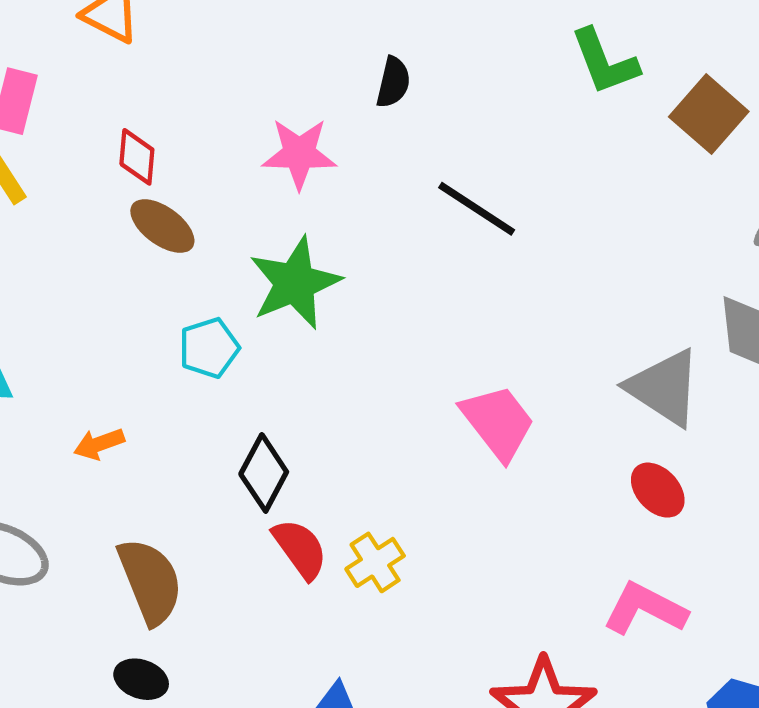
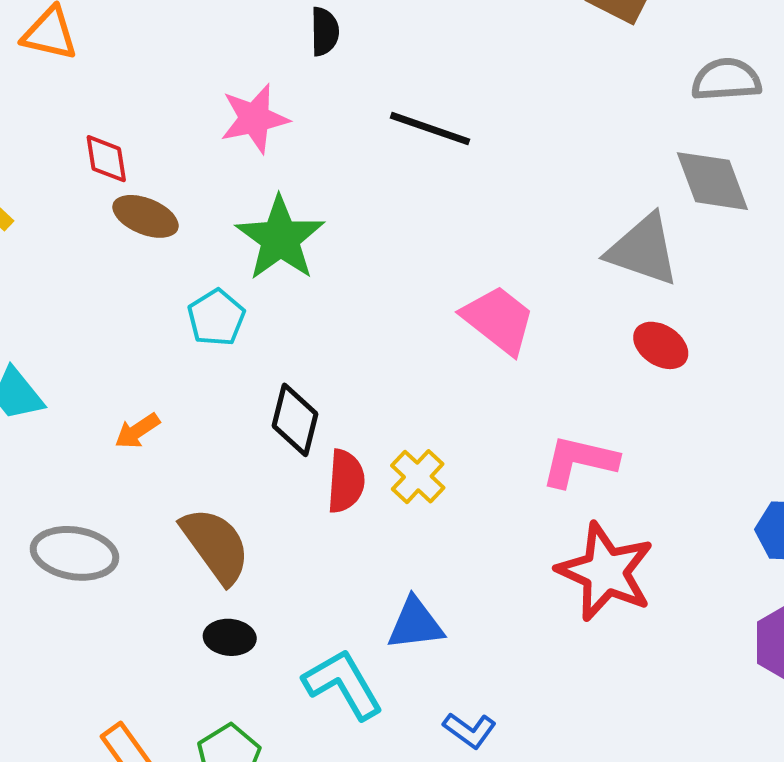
red semicircle: (300, 549) -> (346, 481), turned 54
pink L-shape: (645, 609) -> (579, 461), moved

